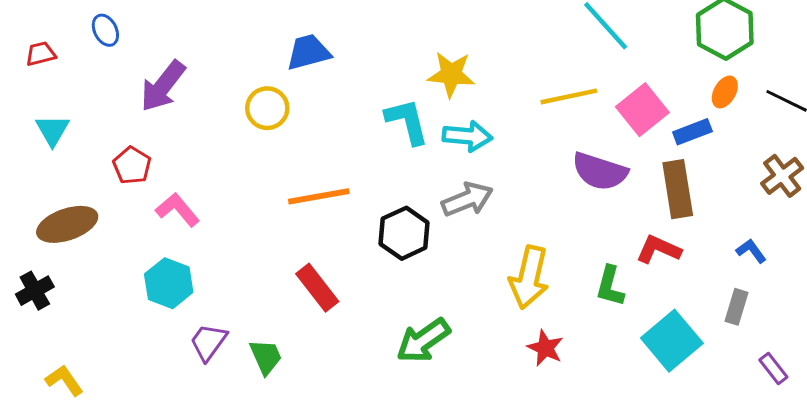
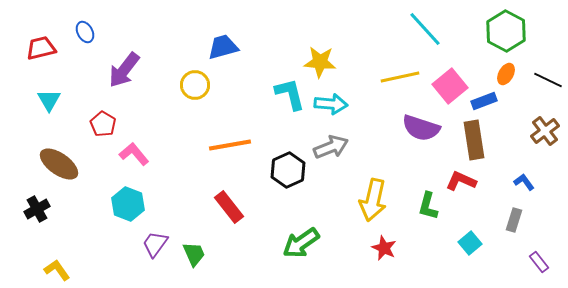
red trapezoid: (41, 54) -> (41, 48), size x1.4
brown ellipse: (67, 224) -> (59, 164), turned 54
cyan square: (672, 341) -> (470, 243), size x0.6

